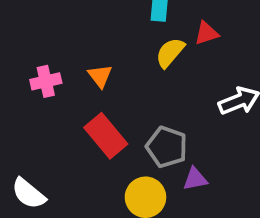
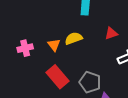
red triangle: (206, 33) -> (111, 33), moved
yellow semicircle: (170, 53) -> (74, 38), moved, turned 30

